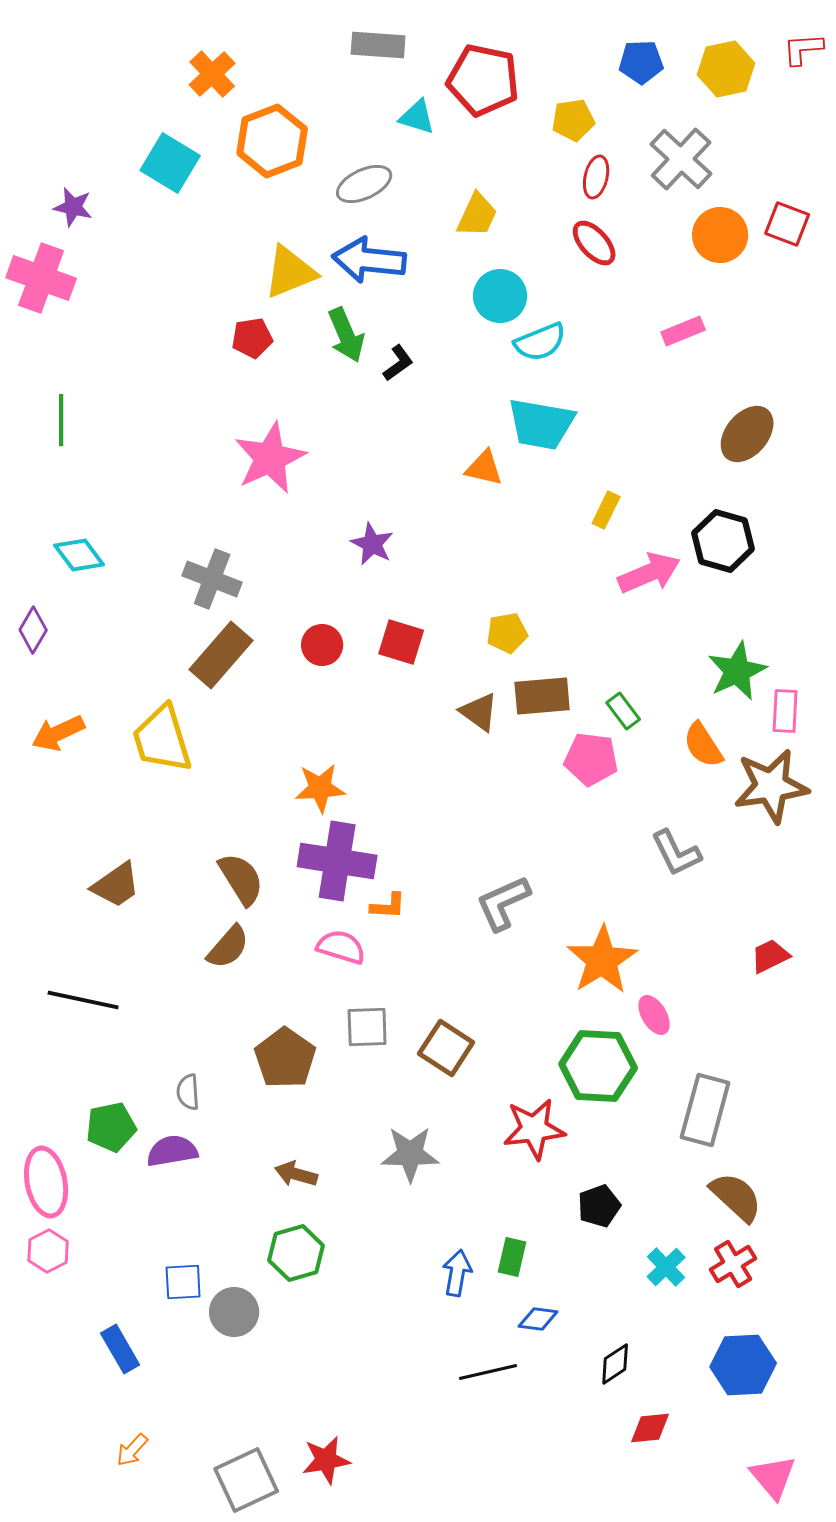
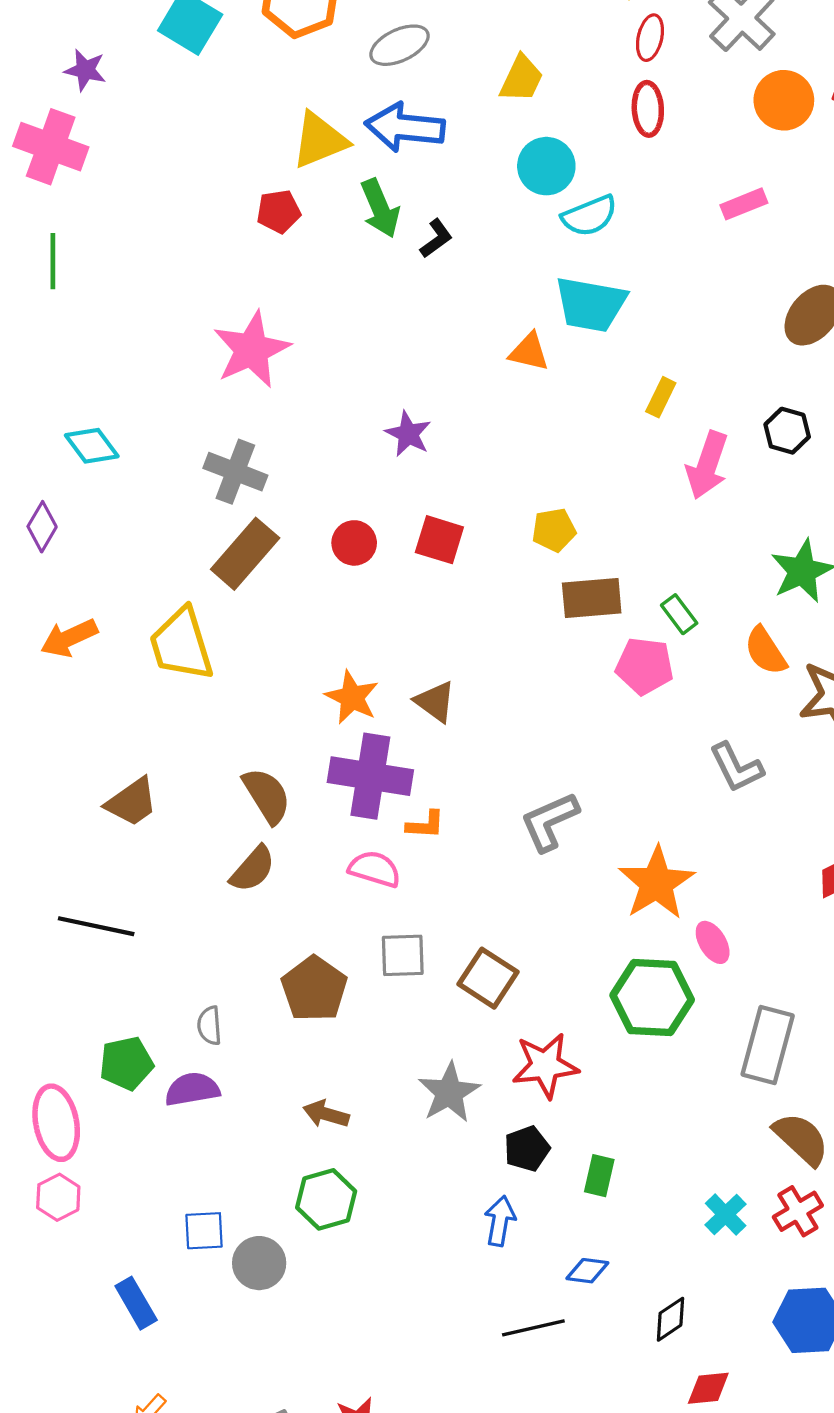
red ellipse: (594, 243) -> (648, 109), turned 39
green line: (61, 420) -> (53, 261), moved
pink star: (270, 458) -> (252, 350), moved
black hexagon: (723, 541) -> (787, 431), size x0.7
pink arrow: (649, 573) -> (707, 465), turned 132
brown triangle: (479, 712) -> (435, 702), moved
orange star: (320, 788) -> (352, 697), turned 30
red star: (534, 1129) -> (545, 1066), moved
gray star: (410, 1154) -> (449, 1092), turned -30
black pentagon: (599, 1206) -> (527, 1149), moved
green rectangle: (512, 1257) -> (599, 1176), moved

